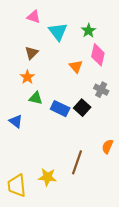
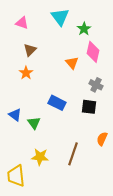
pink triangle: (34, 17) -> (22, 23), moved
cyan triangle: (58, 32) -> (60, 17), moved
green triangle: (36, 98) -> (34, 123), moved, turned 40
black square: (82, 108) -> (89, 107), moved, turned -35
yellow star: (47, 177) -> (40, 157), moved

